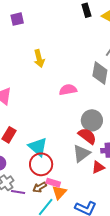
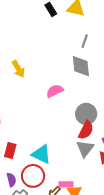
red semicircle: (87, 136) -> (86, 130), turned 96
red circle: (41, 164) -> (33, 176), moved

